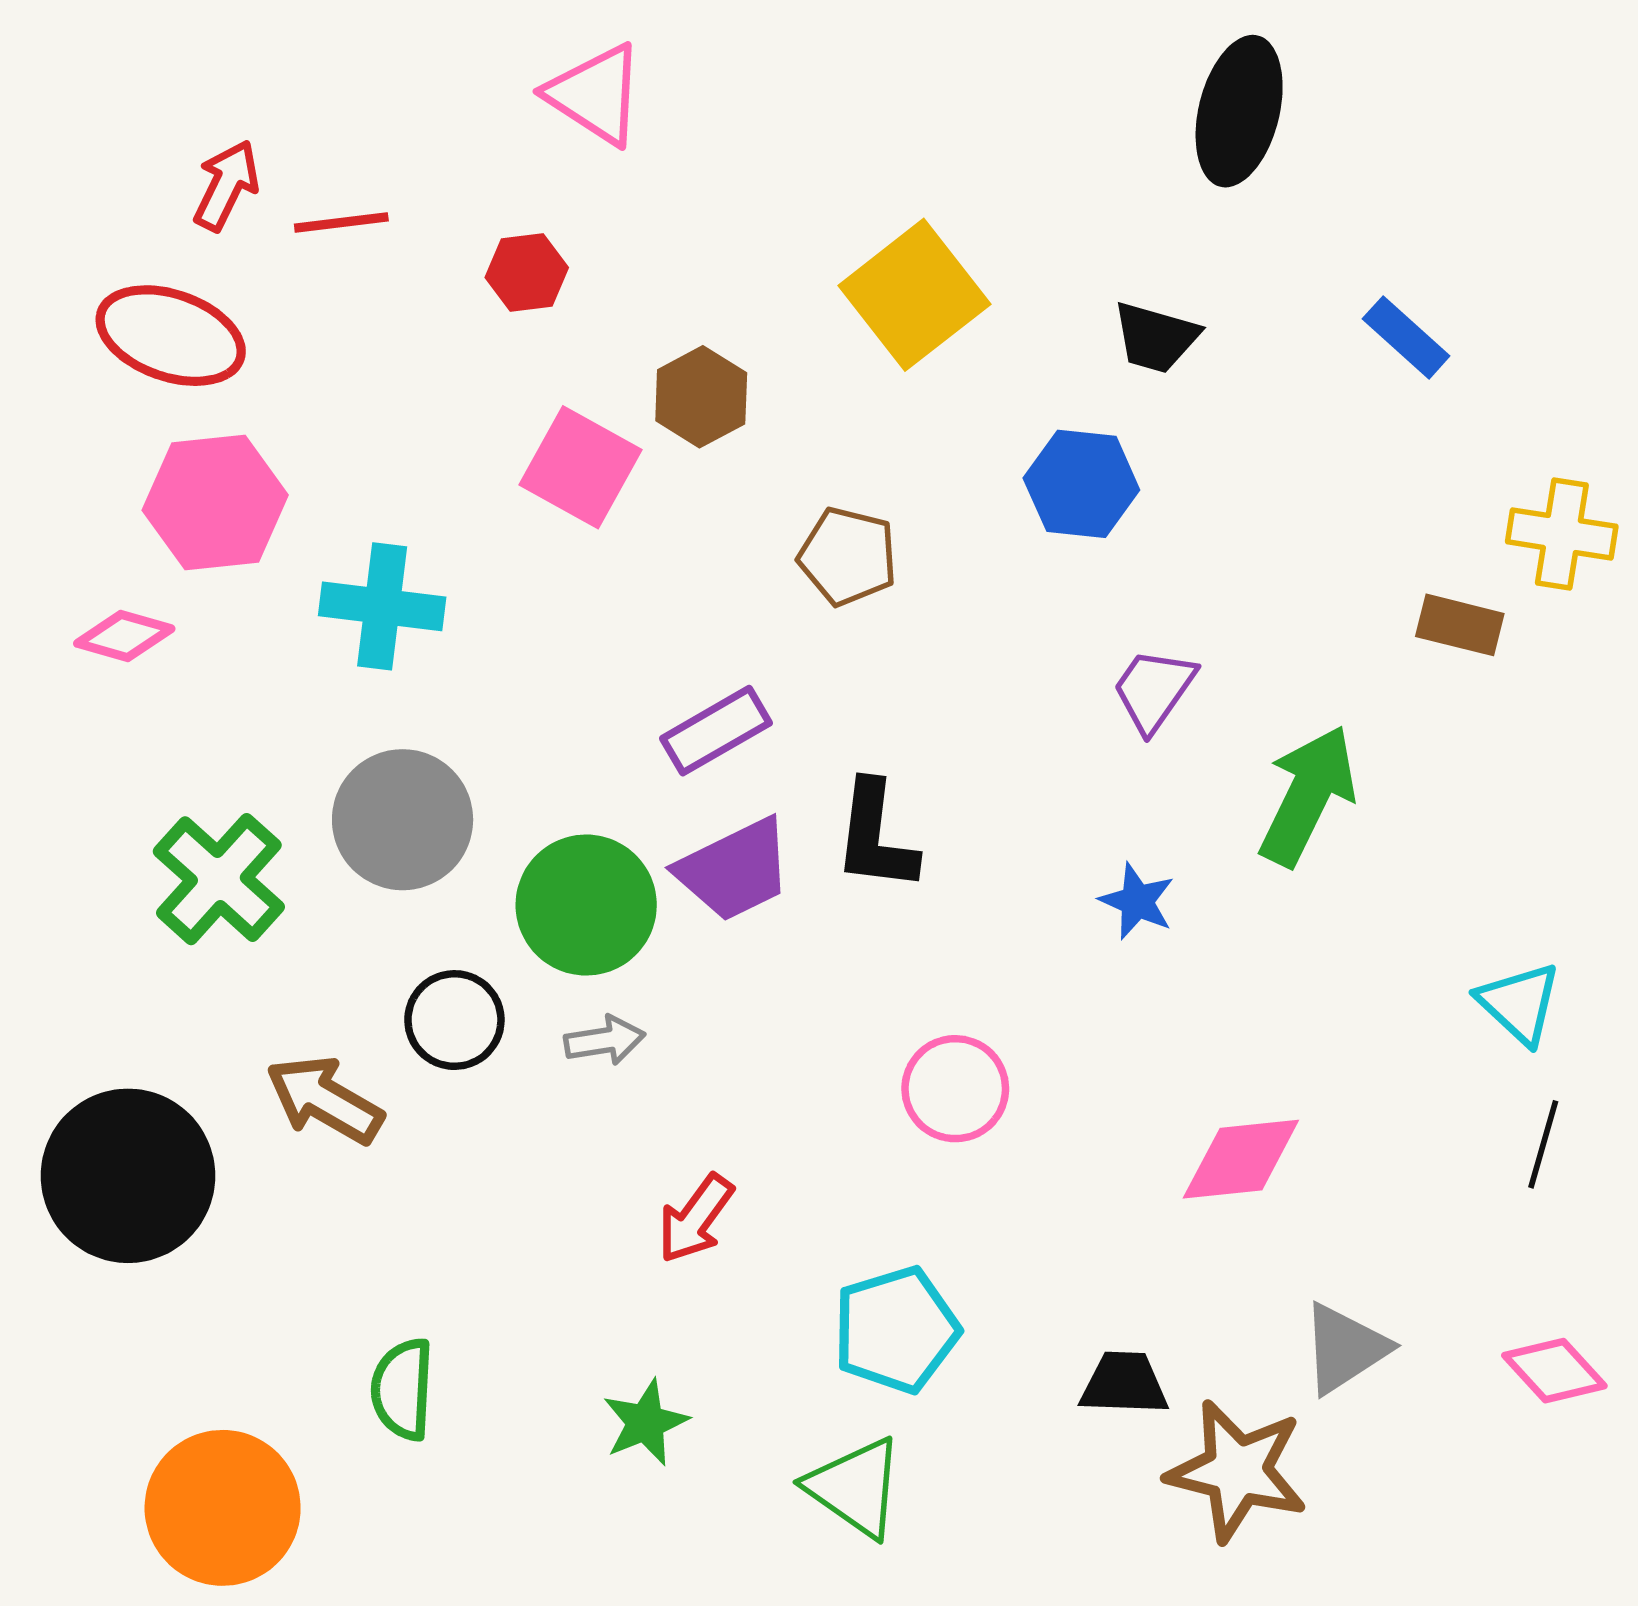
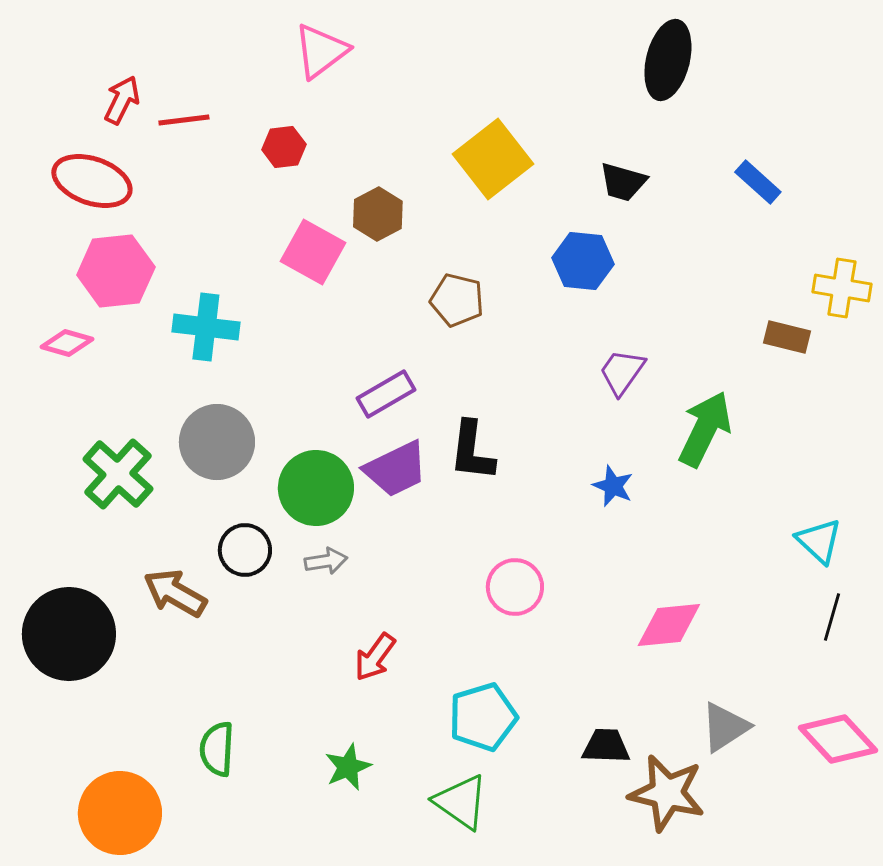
pink triangle: (595, 94) -> (321, 51), turned 50
pink diamond: (1554, 1371) -> (838, 739), size x1.4

